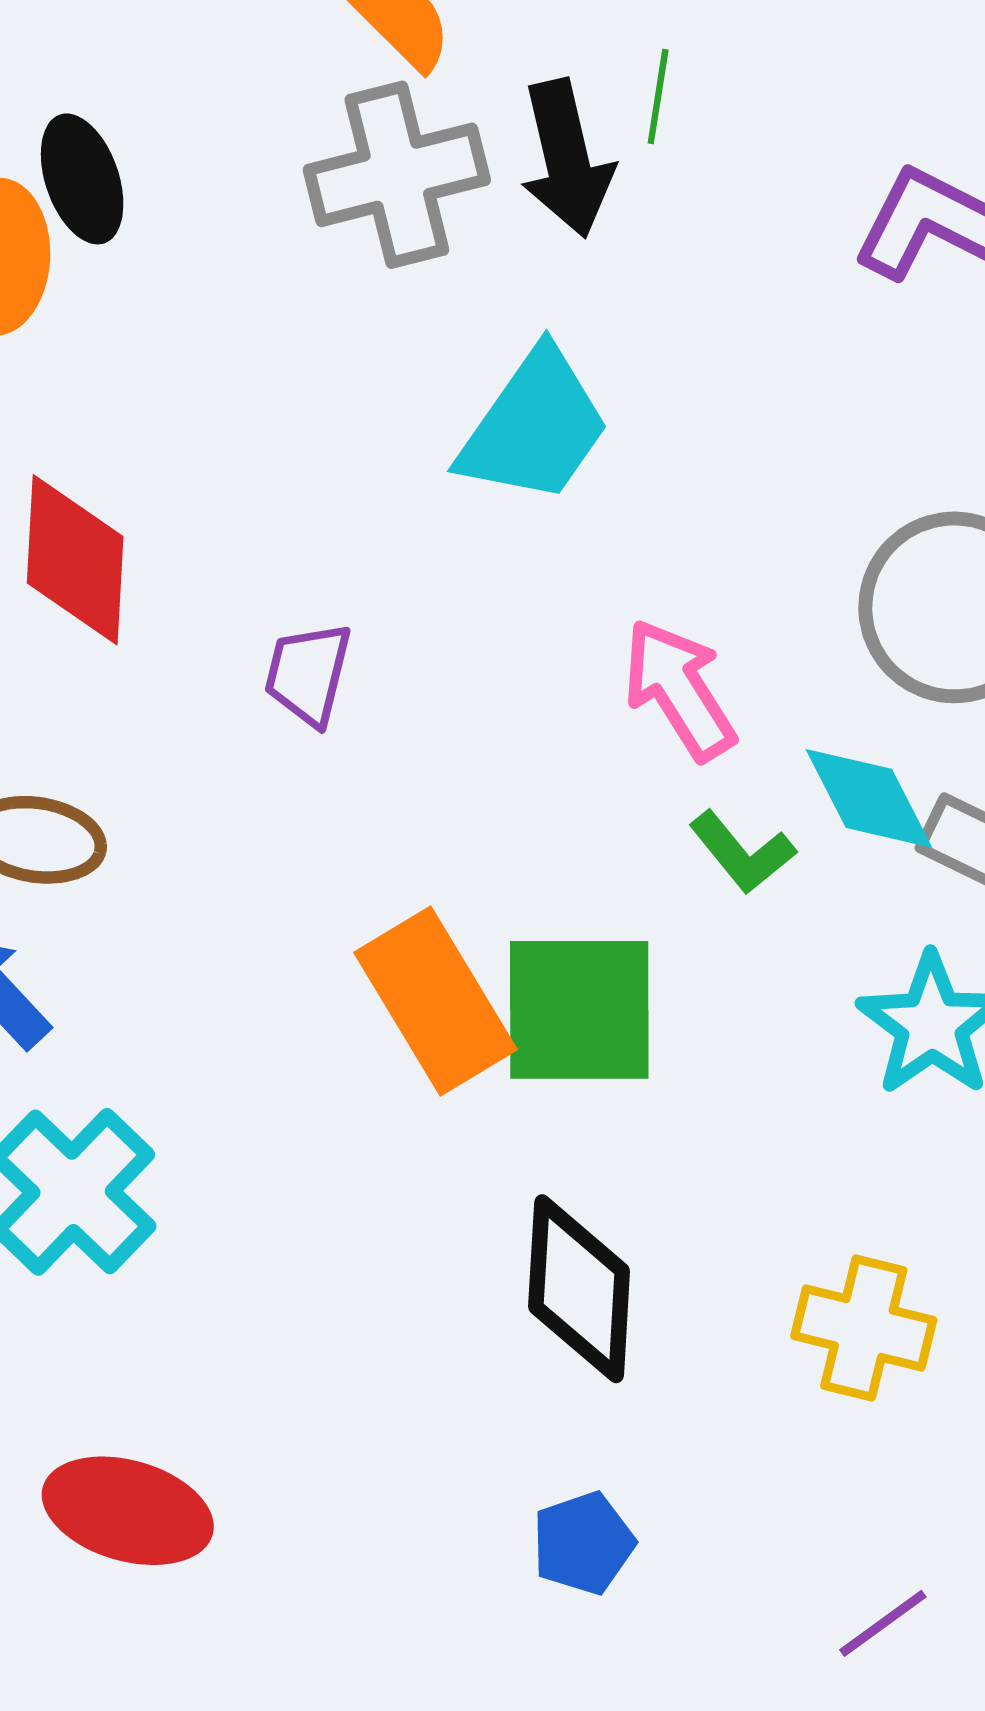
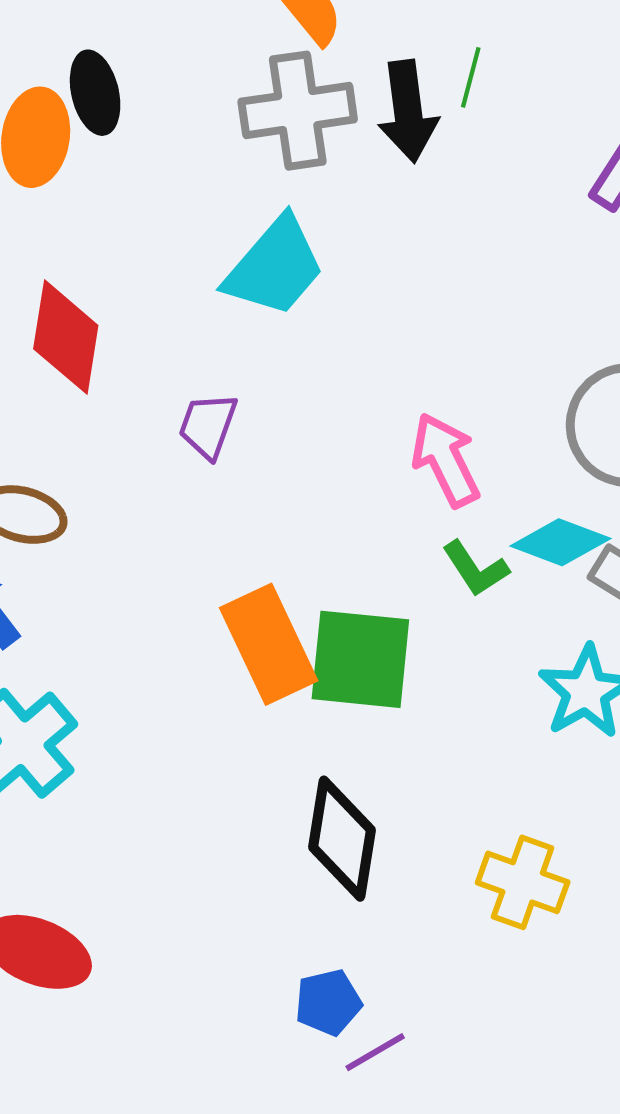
cyan trapezoid: (534, 427) -> (275, 267), moved
cyan diamond: (869, 798) -> (560, 542), turned -48
purple line: (883, 1623) -> (375, 1052), moved

